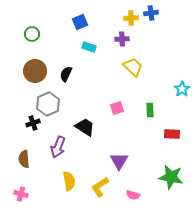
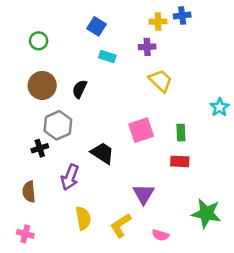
blue square: (80, 22) -> (96, 26), turned -35
pink square: (117, 108) -> (141, 130), size x1.5
red rectangle: (172, 134) -> (180, 161), moved

